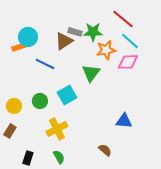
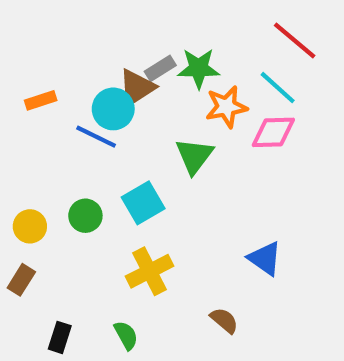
red line: (123, 19) -> (295, 41), moved
gray rectangle: (75, 32) -> (160, 68), turned -48
cyan circle: (28, 37) -> (113, 109), moved
blue triangle: (124, 121) -> (265, 258), turned 30
yellow cross: (57, 129) -> (149, 271), moved

